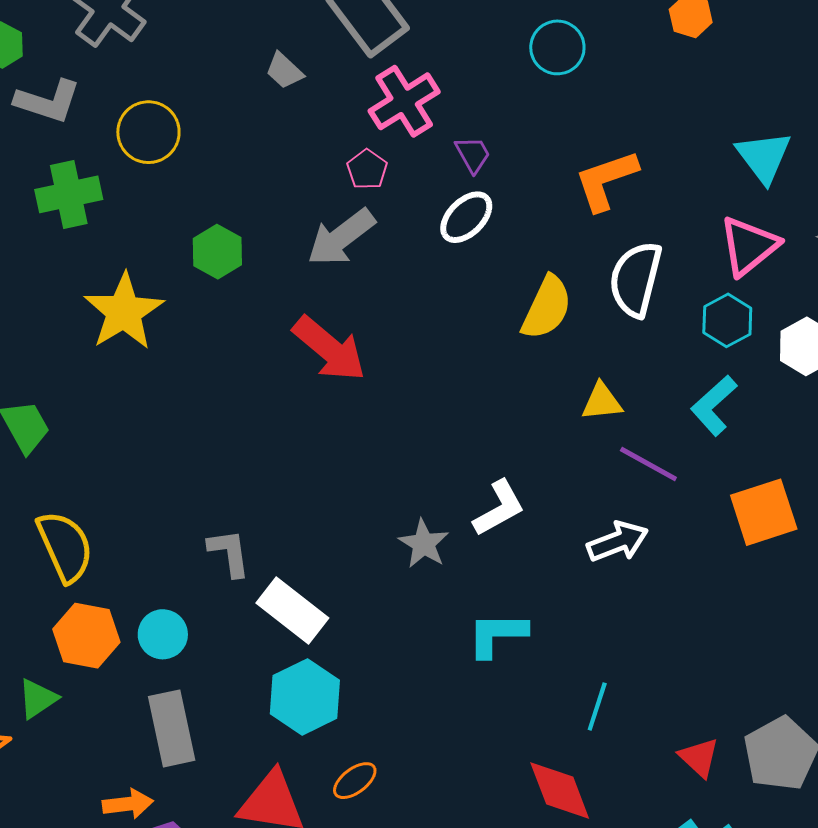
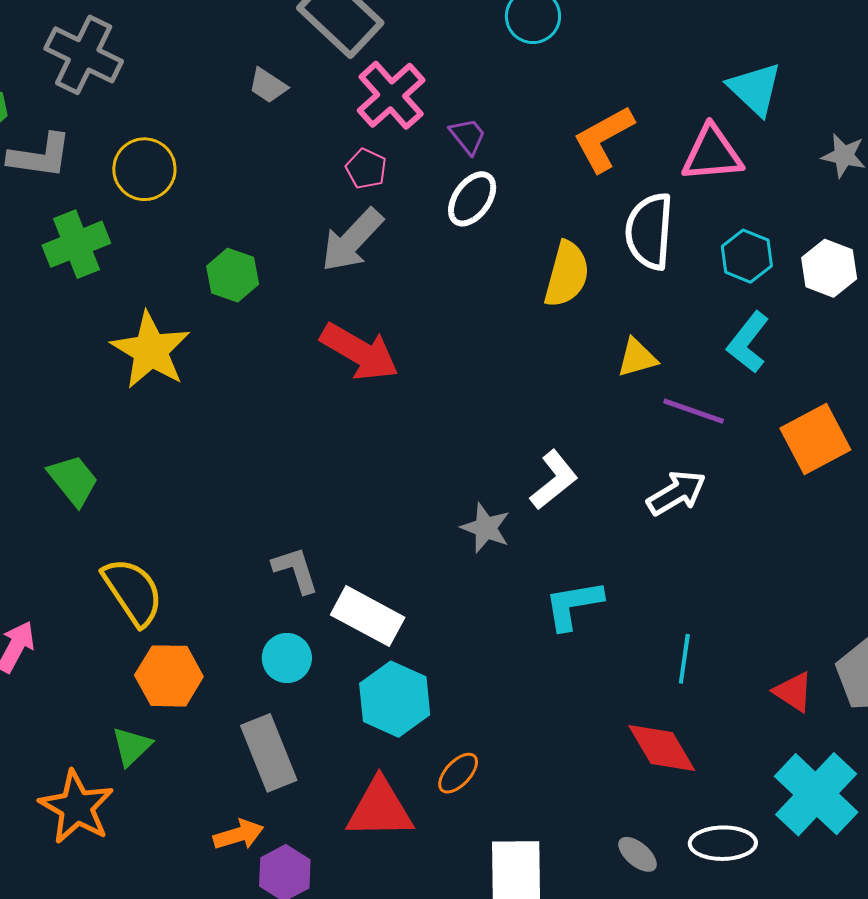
pink triangle: (749, 246) -> (712, 154), moved, turned 44
cyan circle: (163, 634) -> (287, 658), moved

